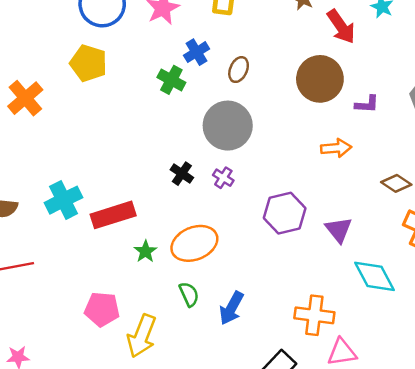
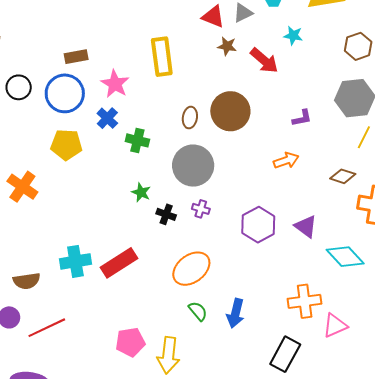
blue cross: (196, 52) -> (107, 118), moved
brown circle: (320, 79) -> (230, 111), moved
cyan cross: (64, 200) -> (75, 261), turned 32
green star: (145, 251) -> (141, 192), moved

